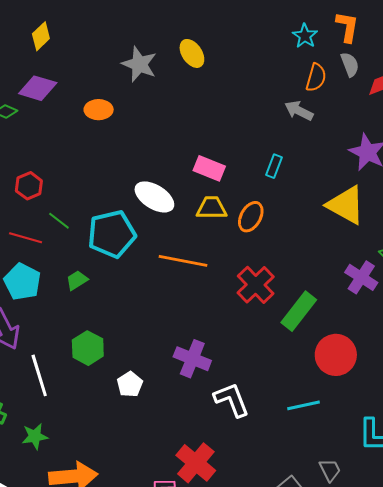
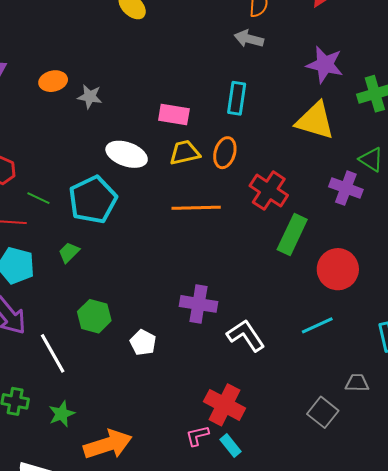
gray star: (139, 64) -> (90, 97), moved, size x0.7
cyan rectangle: (274, 166) -> (237, 98), size x1.4
orange line: (183, 261) -> (196, 208), moved
red cross: (256, 285) -> (269, 191), moved
gray trapezoid: (330, 470) -> (357, 383), turned -50

